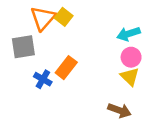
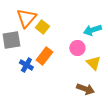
yellow square: (64, 17) -> (42, 27), moved
pink circle: (131, 57) -> (77, 48), moved

